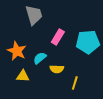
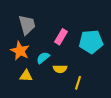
gray trapezoid: (34, 15) -> (27, 25), moved

